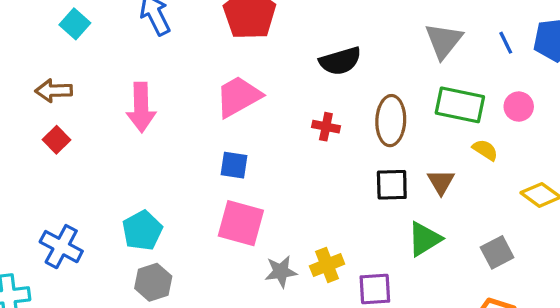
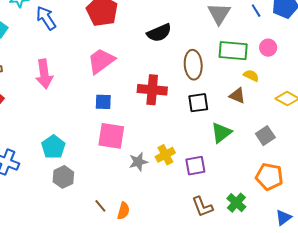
red cross: (326, 127) -> (152, 90), moved, size x1.8
brown triangle: (441, 182) -> (237, 96), moved, turned -30

